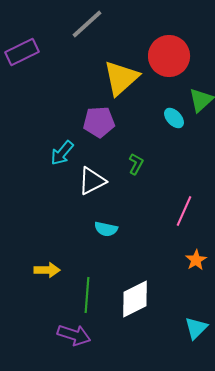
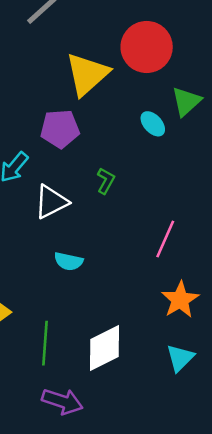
orange star: (196, 260) -> (180, 300), size x1.4
cyan triangle: (196, 328) -> (180, 358), moved
purple arrow: (74, 335) -> (62, 401), moved

